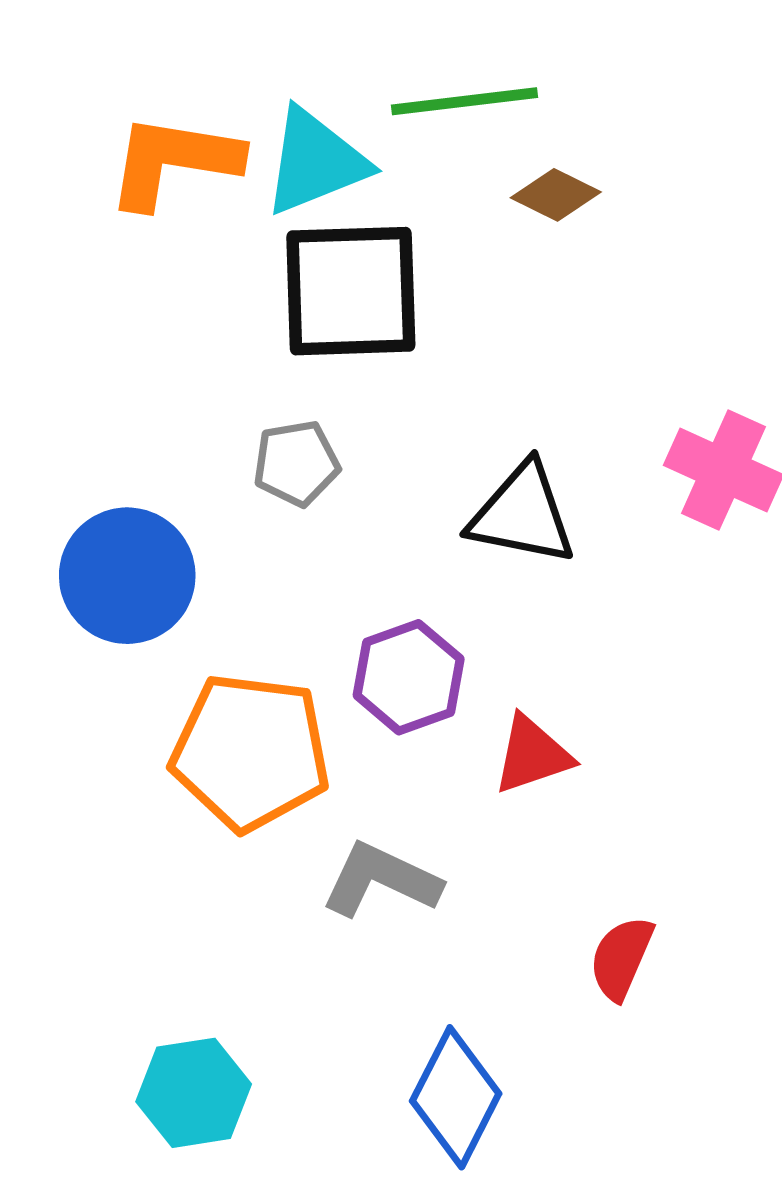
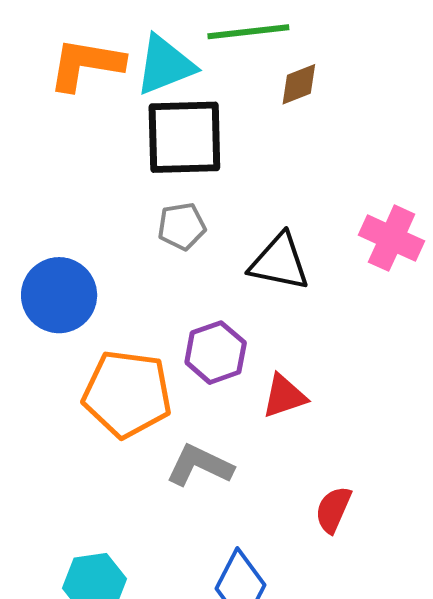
brown diamond: (556, 195) -> (299, 84), turned -48
gray pentagon: (296, 463) -> (182, 226), moved

